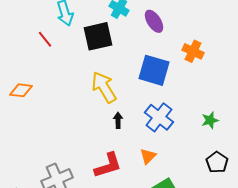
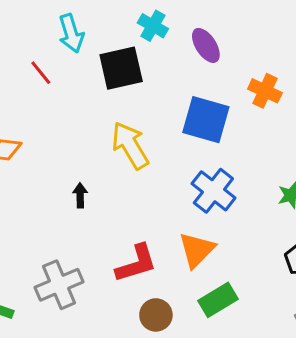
black arrow: (118, 120) -> (80, 195), moved
orange triangle: (148, 156) -> (197, 250), size x1.5

